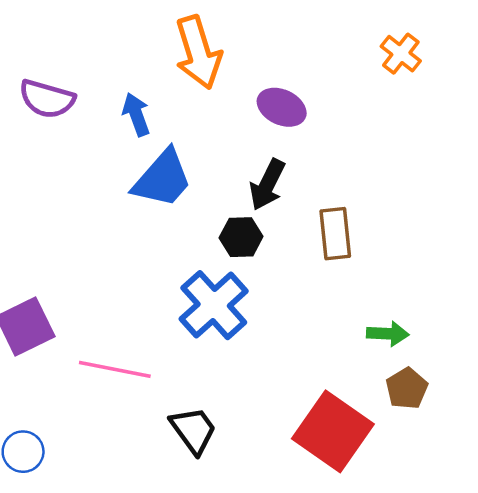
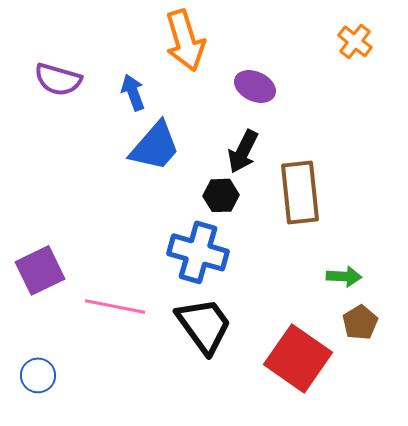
brown rectangle: (335, 234) -> (300, 192), size x1.4
blue cross: (214, 305) -> (198, 252), turned -32
black trapezoid: (193, 430) -> (204, 325), moved, size x1.4

